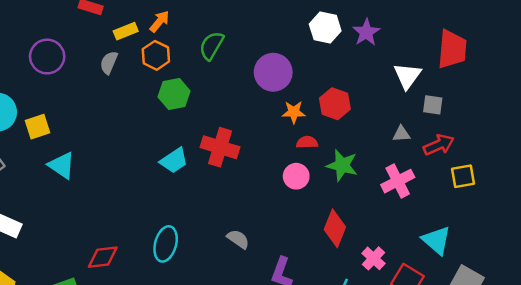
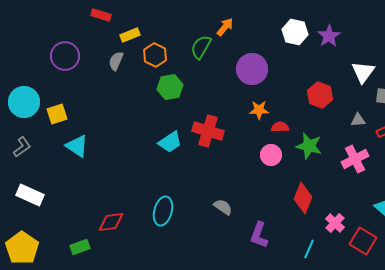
orange arrow: (160, 21) -> (225, 27), moved
red hexagon: (335, 104) -> (320, 95), moved
orange star: (294, 112) -> (259, 110), moved

